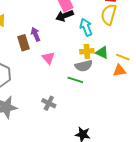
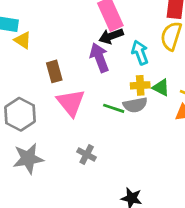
purple arrow: (36, 34) -> (99, 58), moved, size x1.5
pink triangle: (48, 58) -> (71, 103), moved, size x1.6
green line: (75, 80) -> (114, 108), moved

